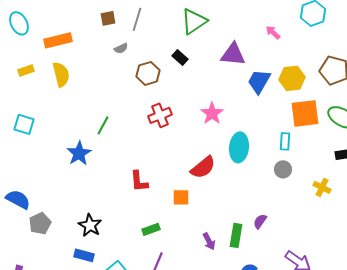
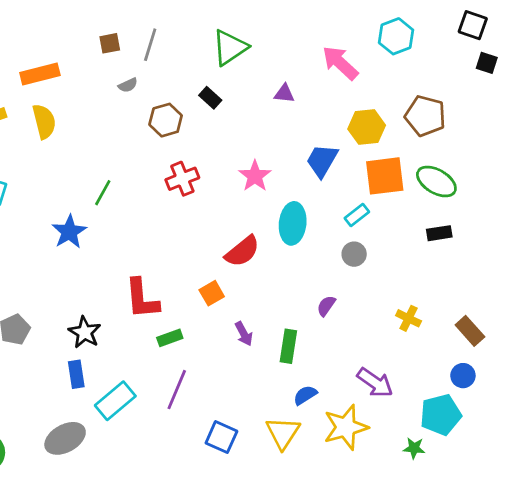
pink arrow: (273, 32) -> (340, 63), size x1.8
purple triangle: (233, 54) -> (284, 94), size x0.6
blue trapezoid: (259, 81) -> (322, 161), moved
cyan rectangle: (285, 141) -> (357, 215), turned 48
red L-shape: (139, 181) -> (142, 299), moved, size x1.4
yellow cross: (322, 187) -> (409, 318), moved
orange square: (181, 197) -> (212, 293), turned -30
purple semicircle: (260, 221) -> (326, 306), moved
purple arrow: (209, 241) -> (244, 334), moved
blue rectangle: (84, 255) -> (76, 374), turned 66

